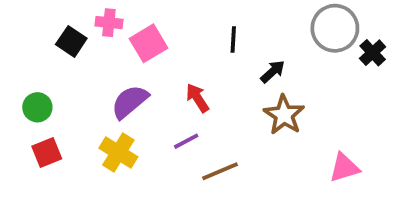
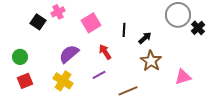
pink cross: (109, 23) -> (58, 12), turned -32
black line: (233, 40) -> (124, 30), moved
pink square: (148, 43) -> (91, 23), moved
pink triangle: (344, 168) -> (183, 77), moved
brown line: (220, 171) -> (128, 91), moved

